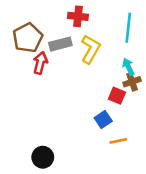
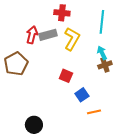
brown pentagon: (28, 38) -> (16, 64), moved
red arrow: (40, 63) -> (32, 35), moved
red square: (117, 96) -> (66, 76), moved

